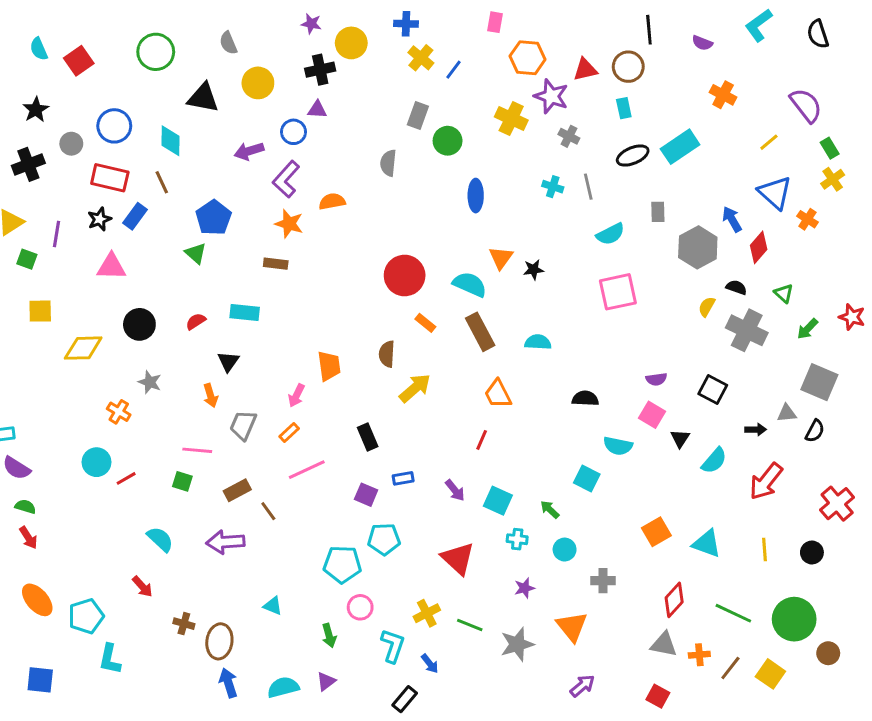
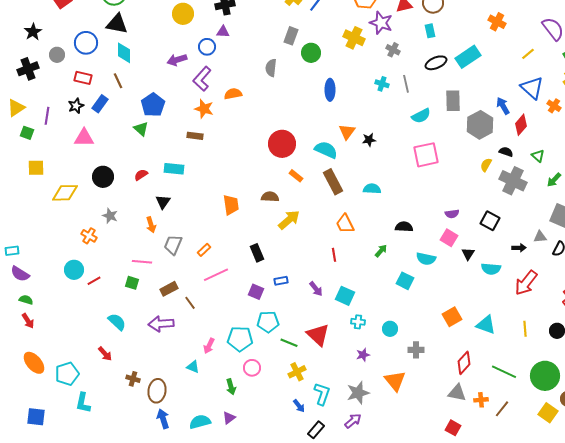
black triangle: (203, 98) -> (117, 24), moved
red rectangle: (110, 178) -> (83, 78), size x0.7
gray rectangle: (658, 212) -> (453, 101), size x1.5
brown semicircle: (387, 354) -> (270, 197), turned 90
pink arrow: (296, 395) -> (209, 346), moved
red line: (482, 440) -> (334, 255), turned -32
cyan semicircle: (714, 461) -> (491, 269), turned 54
green arrow: (550, 510) -> (381, 251), moved, turned 88
green line: (470, 625) -> (289, 343), moved
cyan L-shape: (393, 646) -> (322, 394), moved
yellow square: (770, 674) -> (548, 413), moved
purple arrow: (582, 686) -> (353, 421), moved
black rectangle: (405, 699) -> (316, 430), moved

